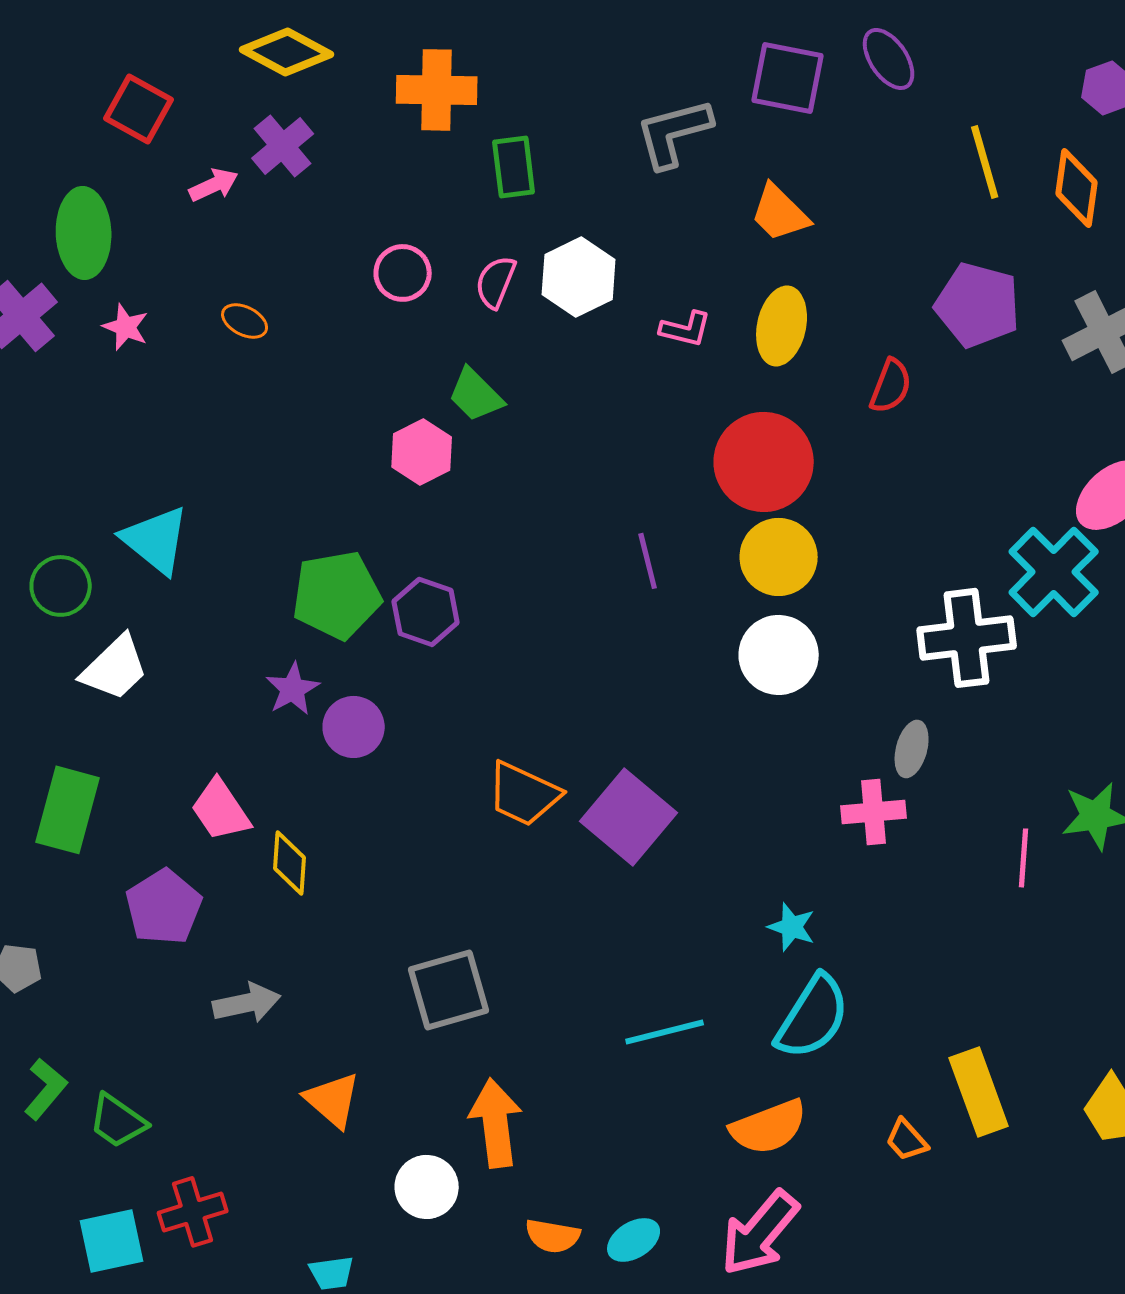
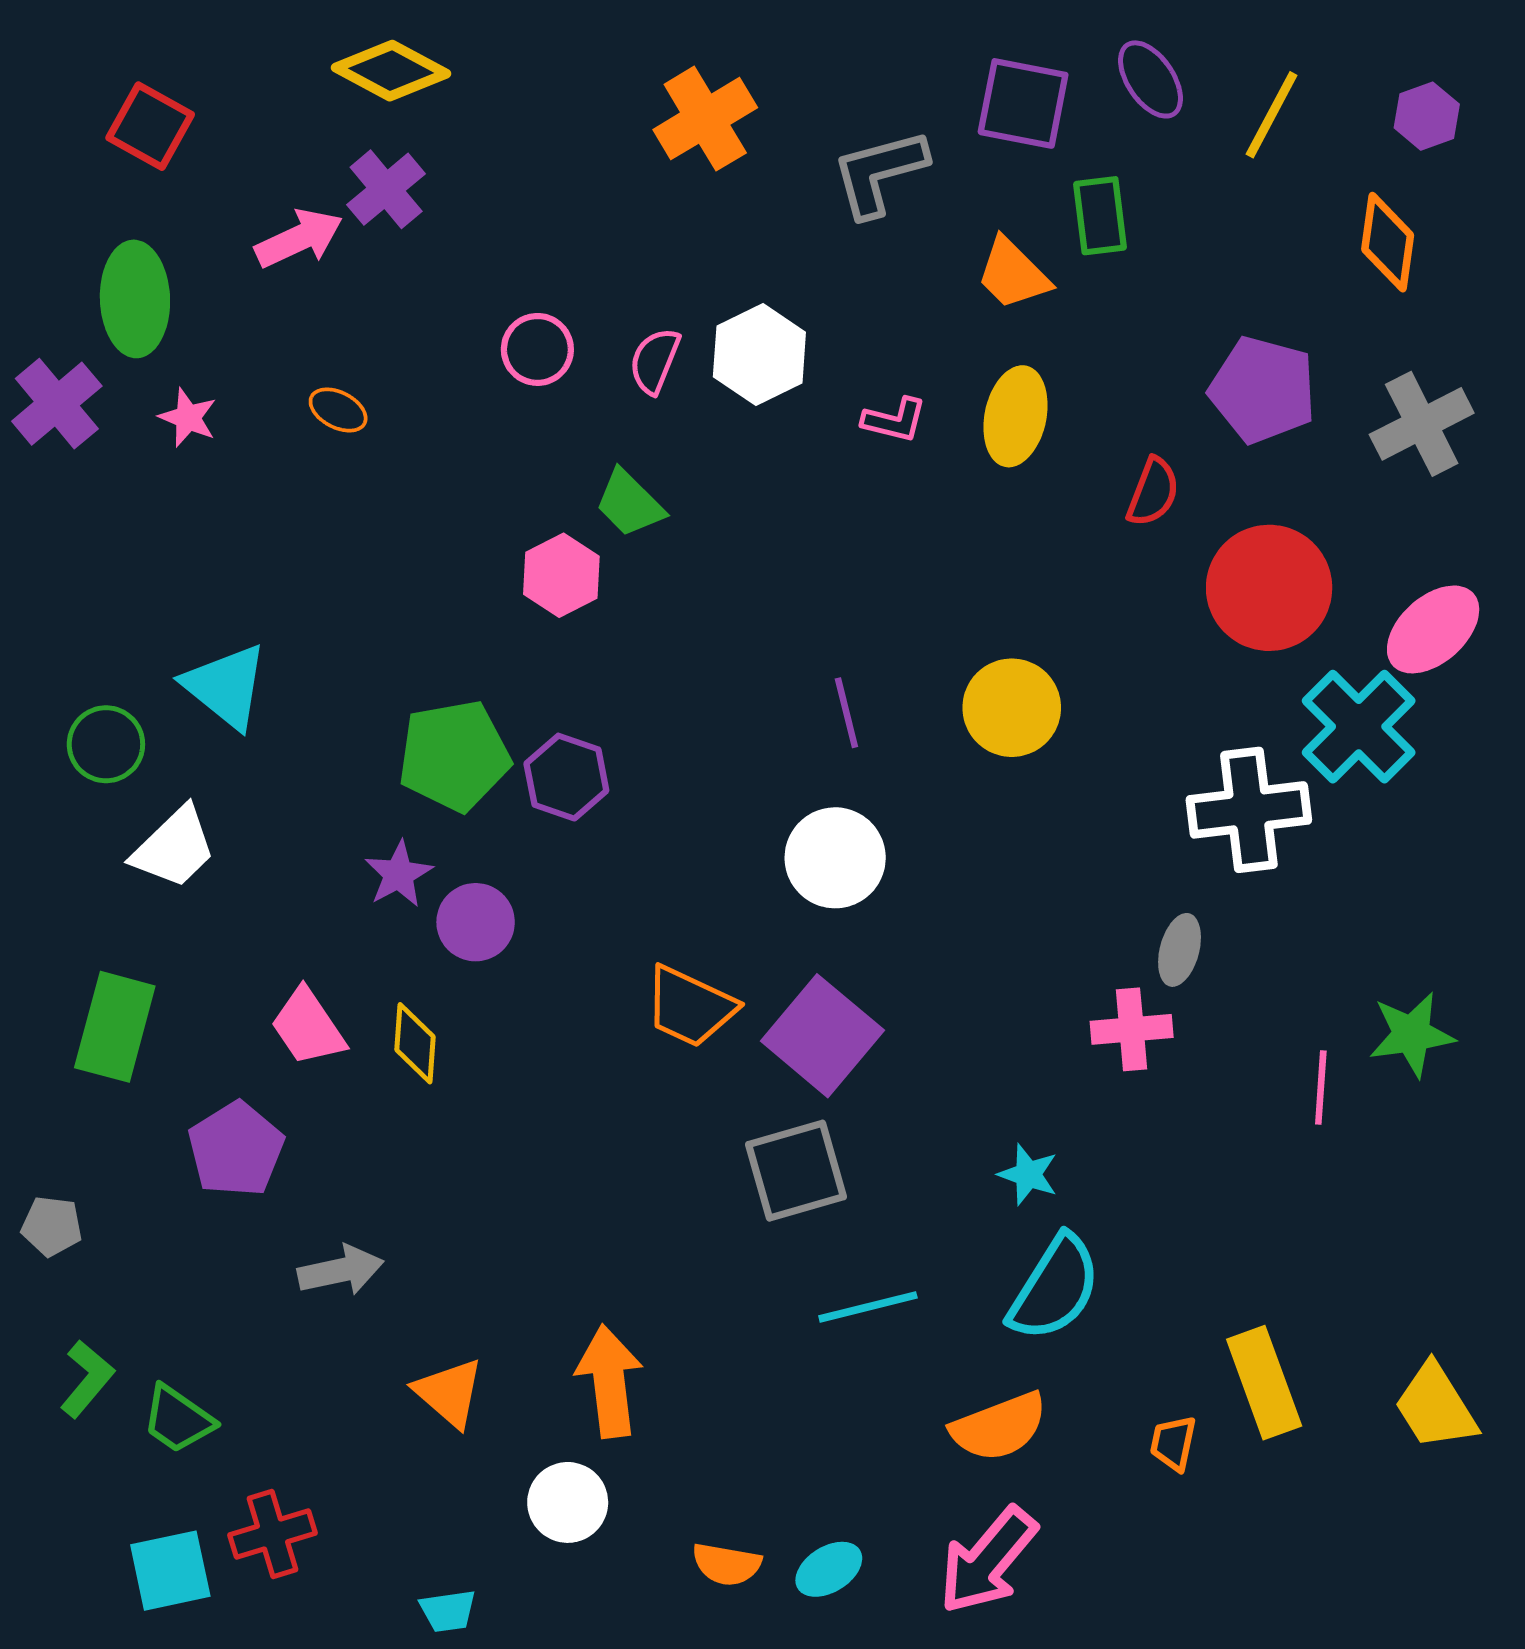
orange cross: (437, 90) -> (705, 119), moved, turned -32
red square: (139, 109) -> (150, 126), moved
yellow line: (985, 162) -> (1272, 115), moved, turned 44
green rectangle: (514, 167) -> (1100, 216), moved
pink arrow: (214, 185) -> (299, 238), size x1.4
red circle: (764, 462) -> (1269, 588), moved
white circle: (779, 655) -> (835, 858), moved
yellow diamond: (290, 863) -> (415, 1043), moved
gray square: (449, 990) -> (796, 1171), moved
orange arrow: (496, 1123) -> (609, 1381), moved
orange trapezoid: (907, 1140) -> (1173, 1443), turned 54

